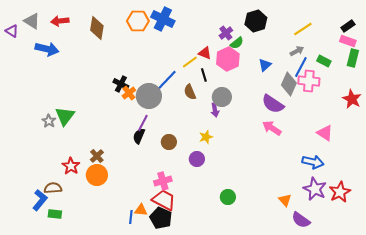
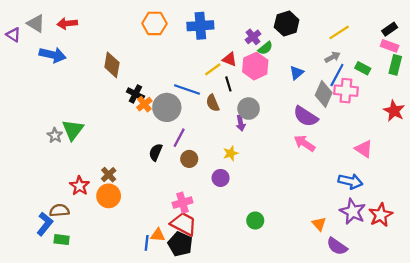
blue cross: (163, 19) -> (200, 26), moved, turned -30
brown diamond: (97, 28) -> (112, 65), moved
blue line: (167, 80) -> (187, 90), turned 65
purple line: (143, 123) -> (179, 138), moved

